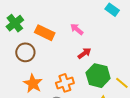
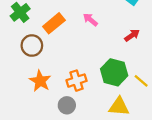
orange rectangle: (45, 33) -> (54, 23), turned -66
red arrow: (84, 53) -> (132, 35), moved

